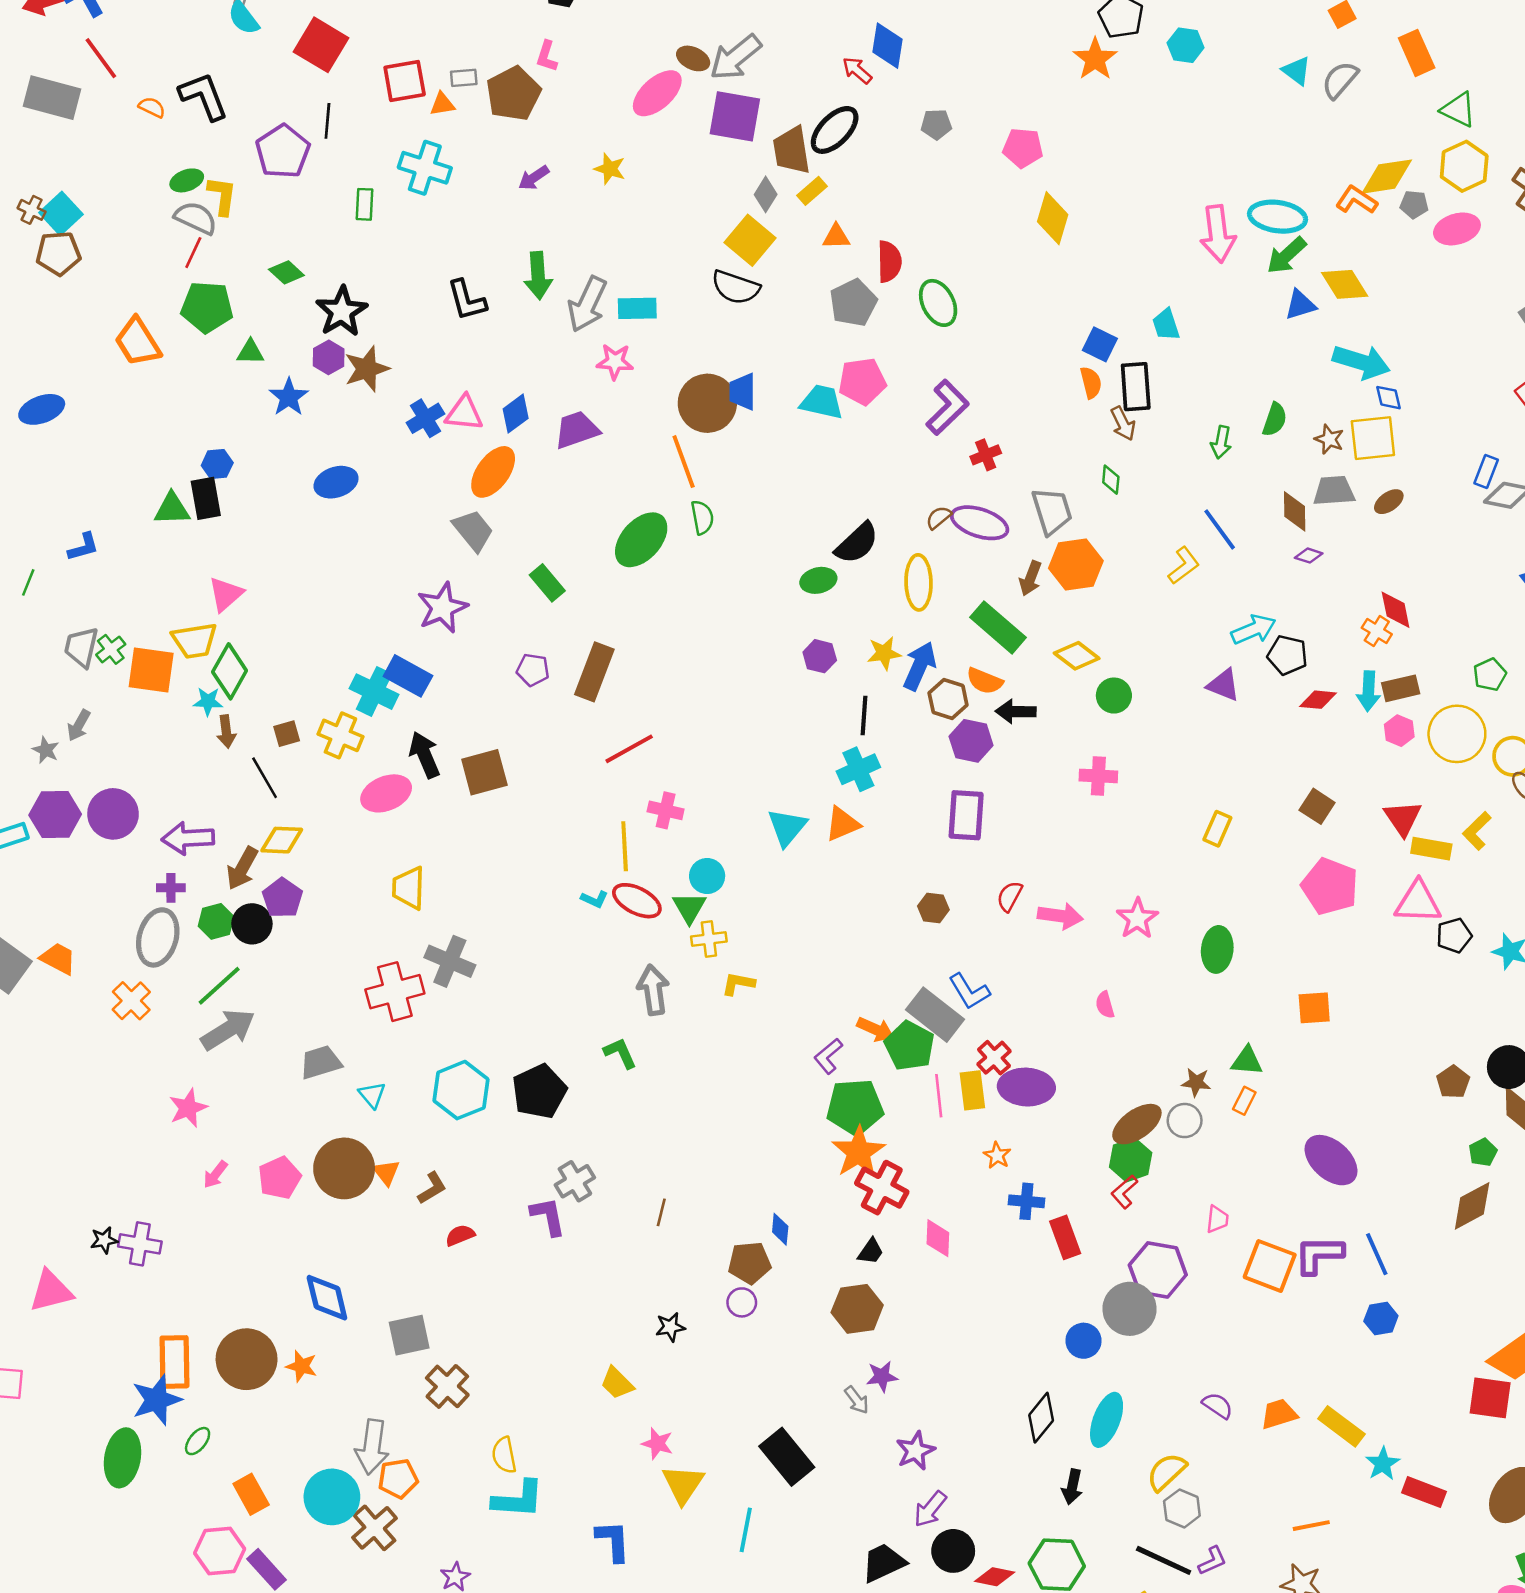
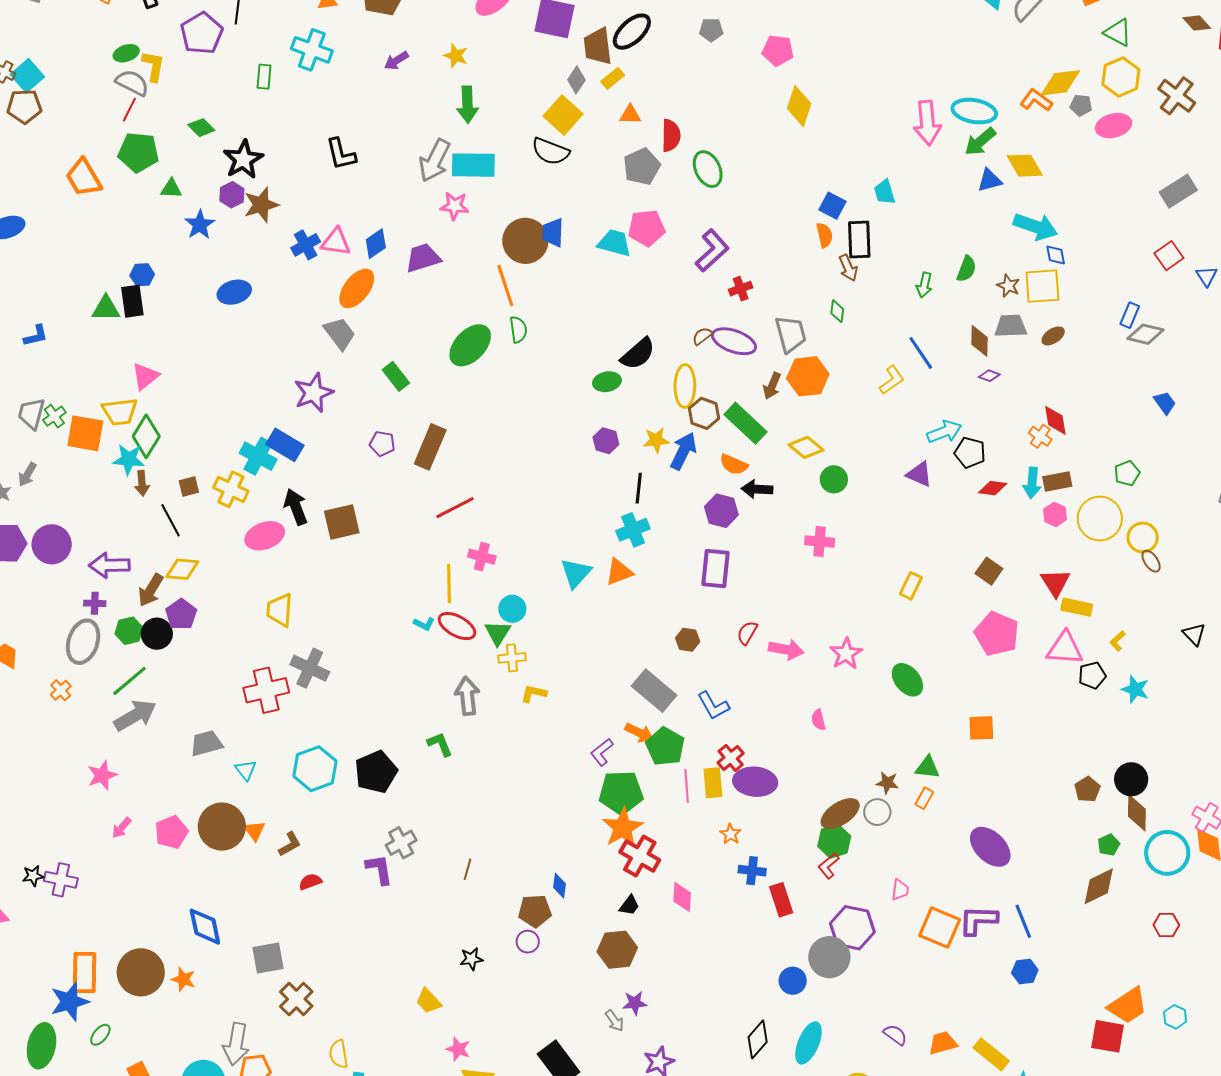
green arrow: (538, 276) -> (467, 105), moved
cyan rectangle: (637, 308) -> (473, 165), size x1.4
brown hexagon: (948, 699) -> (704, 413), moved
cyan star: (208, 701) -> (129, 459), size x1.4
yellow L-shape: (1477, 831) -> (1118, 641), moved, size x0.7
green ellipse: (1217, 949) -> (907, 680), turned -48
orange cross: (131, 1001) -> (61, 690), size x0.7
gray rectangle: (935, 1015) -> (654, 691), moved

